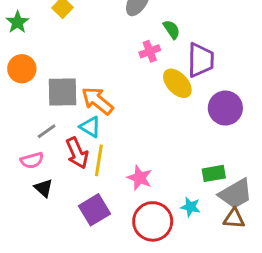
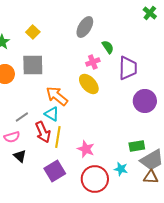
yellow ellipse: (177, 83) -> (89, 84), moved
gray square: (63, 92) -> (33, 65), moved

